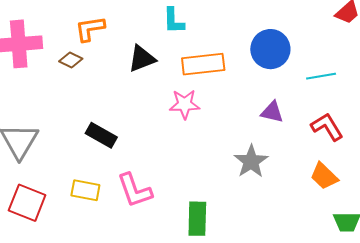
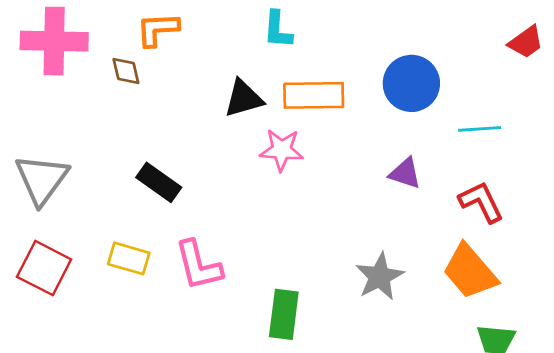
black triangle: (142, 59) -> (244, 98), moved
brown diamond: (71, 60) -> (126, 71), turned 45
gray star: (251, 161) -> (380, 277), moved
orange trapezoid: (324, 176) -> (470, 272), size x1.4

